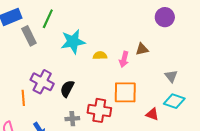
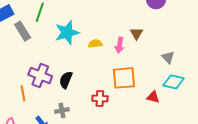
brown triangle: (142, 49) -> (136, 33), turned -40
red cross: (99, 110) -> (100, 99), size x0.7
gray cross: (72, 119) -> (62, 110), moved

